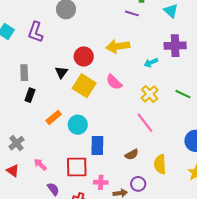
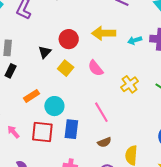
cyan arrow: (151, 63) -> (135, 40), moved
yellow square: (84, 86) -> (66, 68), size x0.7
pink line: (145, 123) -> (101, 112), moved
pink arrow: (40, 164) -> (13, 132), moved
red square: (77, 167) -> (42, 132), moved

